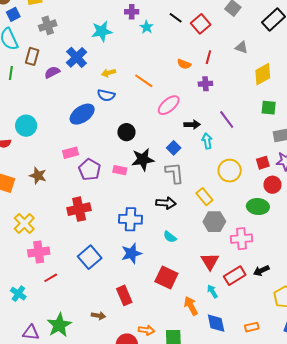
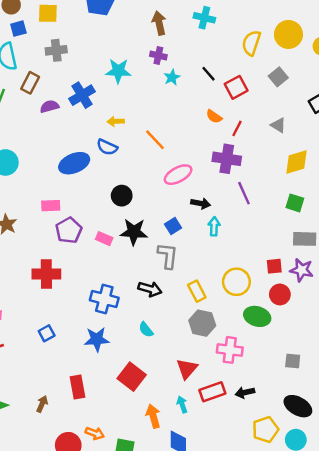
orange semicircle: (184, 64) -> (214, 117), moved
purple cross: (205, 84) -> (227, 159), size x1.6
purple line: (227, 120) -> (244, 193), moved
yellow circle: (230, 171) -> (236, 282), moved
blue square: (90, 257) -> (47, 333), size x0.6
brown arrow: (98, 316) -> (42, 404), turned -88

